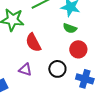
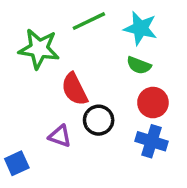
black circle: (57, 69) -> (99, 120), moved
blue cross: (85, 79) -> (152, 141), moved

